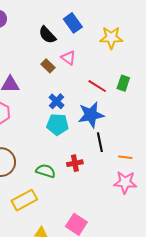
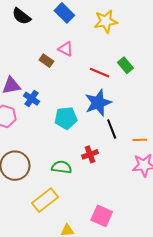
black semicircle: (47, 35) -> (21, 16), moved
green rectangle: (123, 83) -> (125, 65), turned -49
blue cross: (57, 101) -> (32, 99), moved

